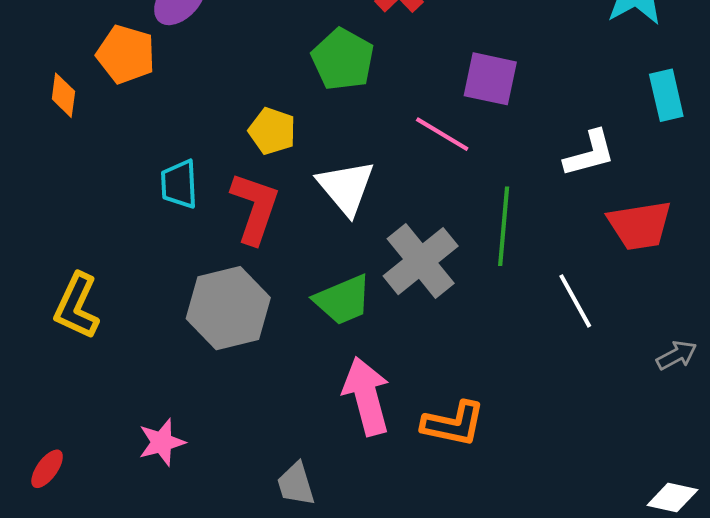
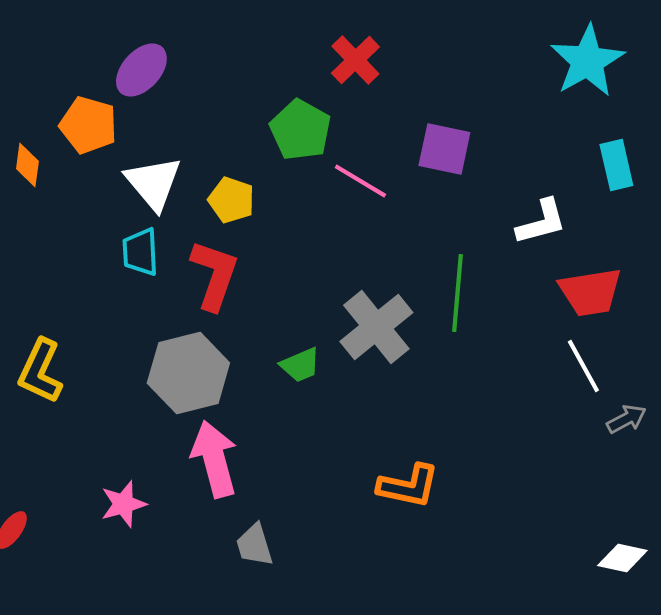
pink line: (442, 134) -> (360, 181), moved
white triangle: (346, 187) -> (153, 183), moved
green trapezoid: (343, 300) -> (300, 365), size x0.7
white line: (575, 301) -> (583, 366), moved
pink arrow: (366, 396) -> (214, 459), moved

